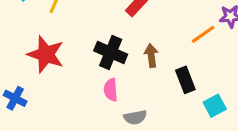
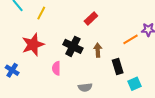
red star: (46, 54) -> (33, 45), turned 30
pink semicircle: (111, 90) -> (56, 68), moved

